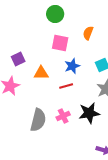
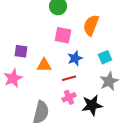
orange semicircle: (88, 33) -> (91, 25), size x1.5
purple square: (18, 59) -> (21, 51), turned 32
pink cross: (63, 116) -> (69, 97), moved

